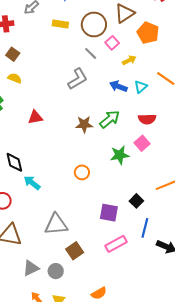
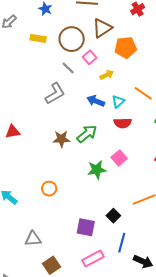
orange pentagon: (148, 33) -> (126, 48), turned -30
red semicircle: (147, 119) -> (123, 123), moved
orange circle: (82, 172) -> (49, 189), moved
gray triangle: (56, 224) -> (33, 239), size x0.7

